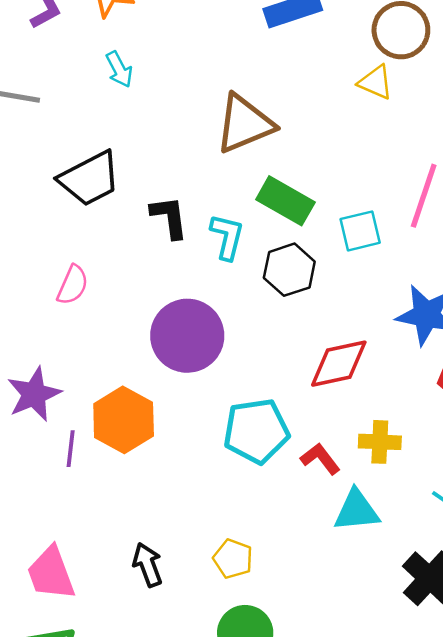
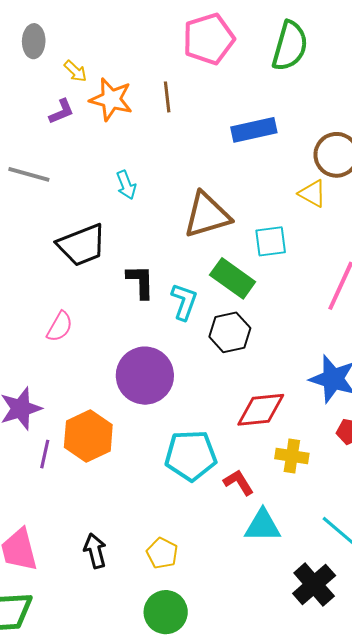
cyan arrow: (119, 69) -> (126, 185), moved
cyan square: (360, 231) -> (271, 241), moved
yellow cross: (380, 442) -> (292, 456), moved

